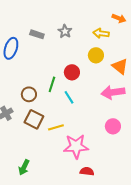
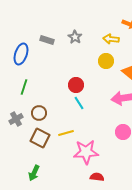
red circle: (72, 72) -> (76, 85), moved
green line: (52, 84) -> (24, 87), moved
brown circle: (29, 94) -> (39, 113), moved
brown square: (34, 119) -> (40, 138), moved

